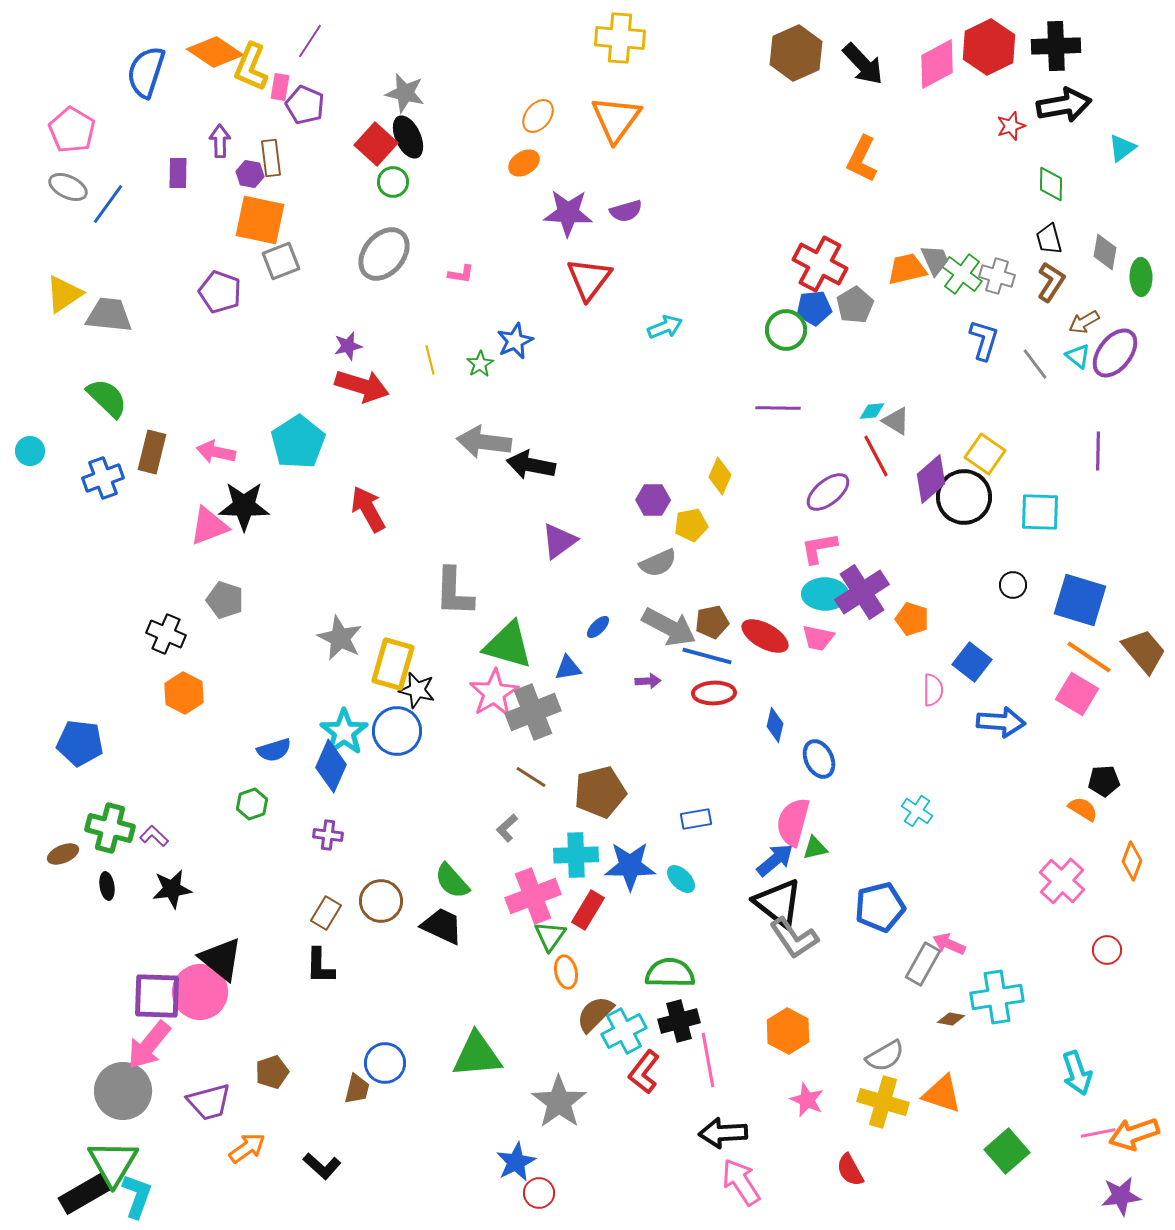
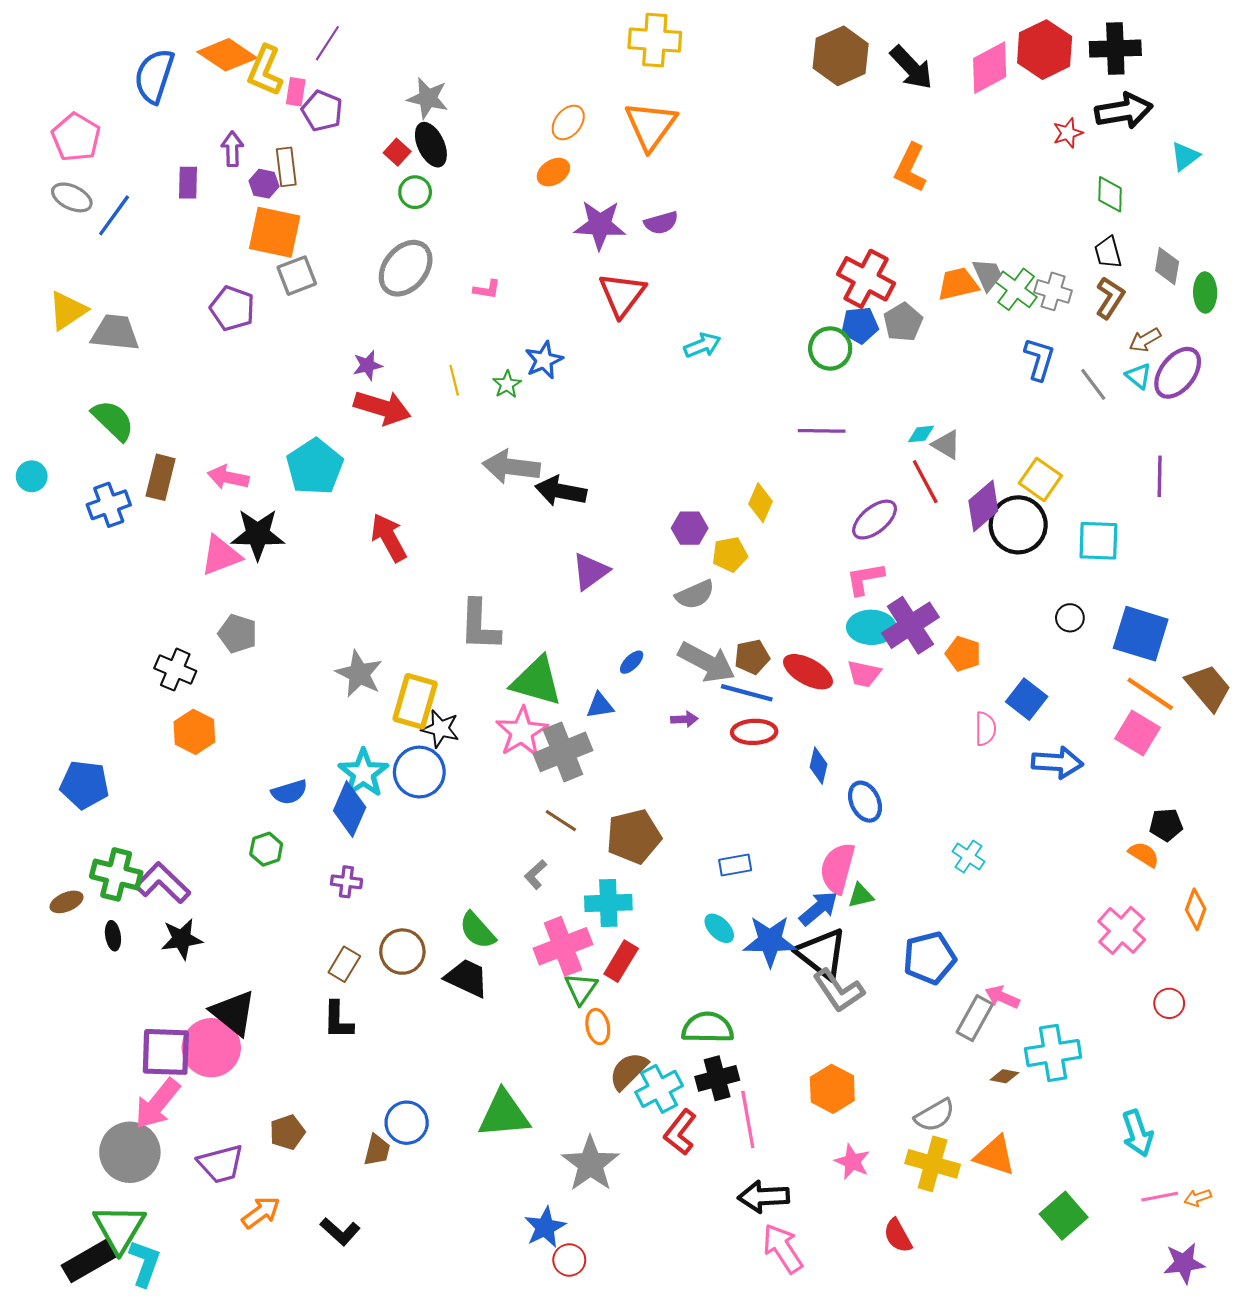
red square: (376, 144) -> (397, 152), size x0.6
purple L-shape: (154, 836) -> (163, 883), size x1.8
blue star: (630, 866) -> (770, 941), moved
orange arrow: (1134, 1134) -> (1198, 1198), size x0.5

